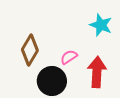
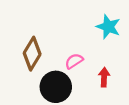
red arrow: (97, 72) -> (104, 77), size x0.6

